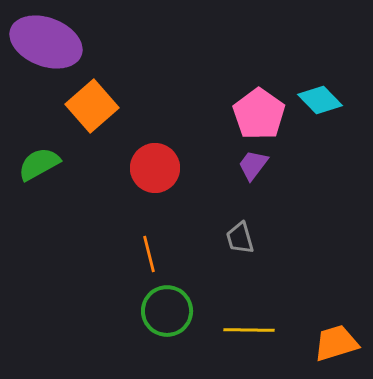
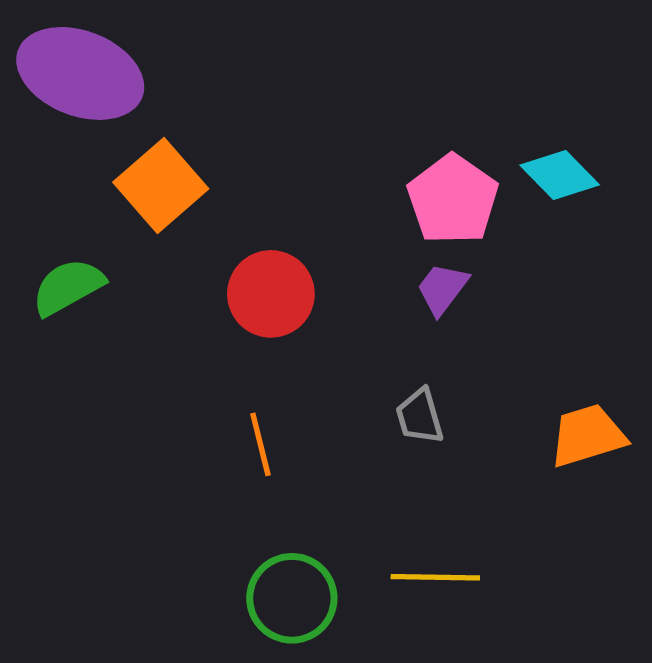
green circle: (167, 311) -> (292, 598), moved
orange trapezoid: (336, 343) -> (588, 436), moved

